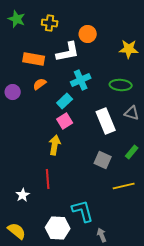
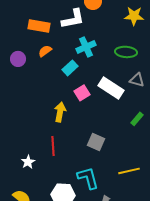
pink square: (65, 121) -> (82, 93), moved
white rectangle: (106, 121) -> (111, 88), turned -35
gray square: (103, 160) -> (96, 142), moved
yellow line: (124, 186) -> (129, 171), moved

